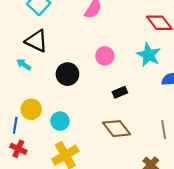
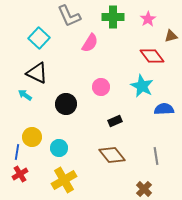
red cross: (18, 149) -> (20, 174), turned 35

